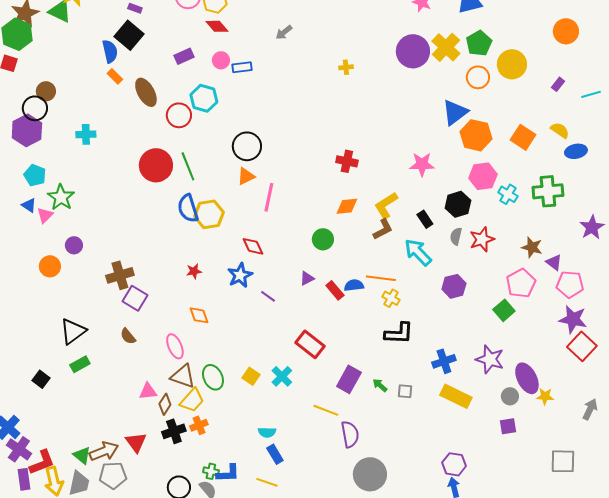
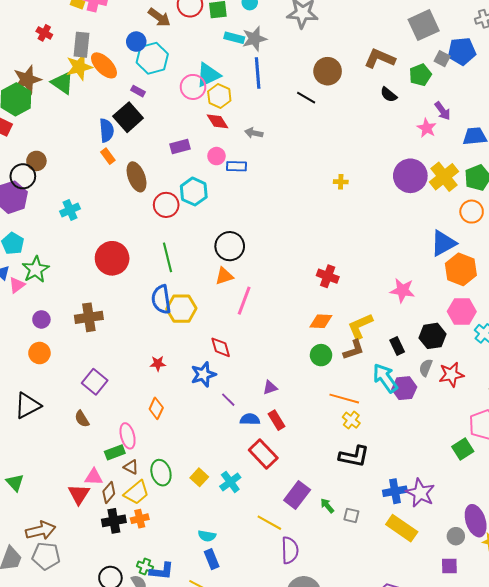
gray arrow: (284, 32) -> (254, 133), moved, turned 42
cyan cross: (86, 134) -> (70, 210), turned -30
red circle: (156, 165) -> (112, 258), moved
green circle: (323, 239) -> (321, 355), moved
orange circle: (50, 266) -> (39, 353), moved
brown cross: (120, 275) -> (89, 317), moved
blue semicircle: (354, 285) -> (250, 419), moved
purple hexagon: (454, 286) -> (404, 388), moved
red rectangle: (335, 290) -> (276, 420), moved
orange diamond: (199, 315) -> (156, 408), turned 35
purple star: (490, 359) -> (420, 493), moved
green rectangle: (80, 364) -> (115, 452), moved
brown triangle: (183, 376) -> (131, 467), size x0.6
red triangle: (136, 442) -> (79, 494), moved
green triangle: (82, 455) -> (15, 483), moved

